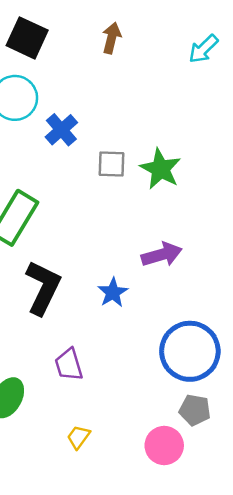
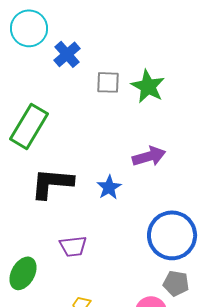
black L-shape: (43, 288) -> (52, 183), turned -111
purple trapezoid: (69, 365) -> (73, 246), turned -80

